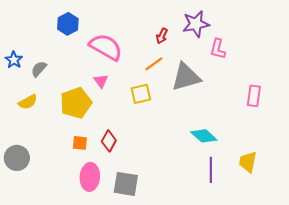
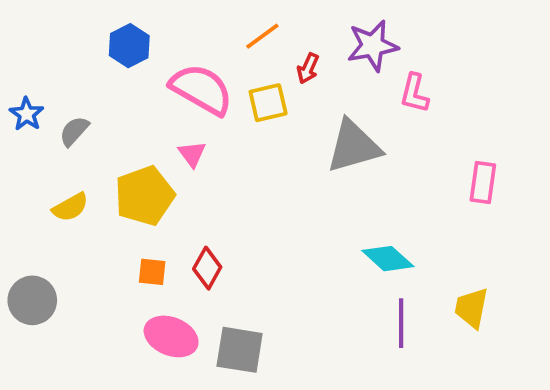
orange line: (154, 64) -> (262, 36), moved
yellow square: (141, 94) -> (268, 103), moved
yellow semicircle: (28, 102) -> (70, 207), moved
pink ellipse: (90, 177) -> (171, 336), turned -72

